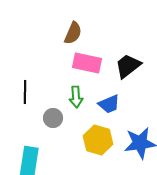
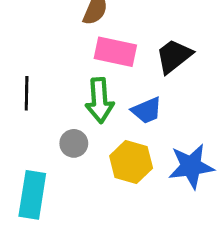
green arrow: (76, 97) -> (100, 100), size x1.4
gray circle: (53, 118) -> (74, 143), moved

